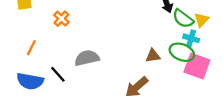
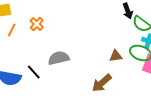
orange line: (31, 48) -> (12, 30), moved

